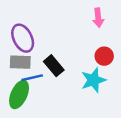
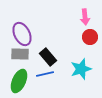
red circle: (104, 56) -> (90, 37), moved
blue line: (32, 78) -> (45, 74), moved

